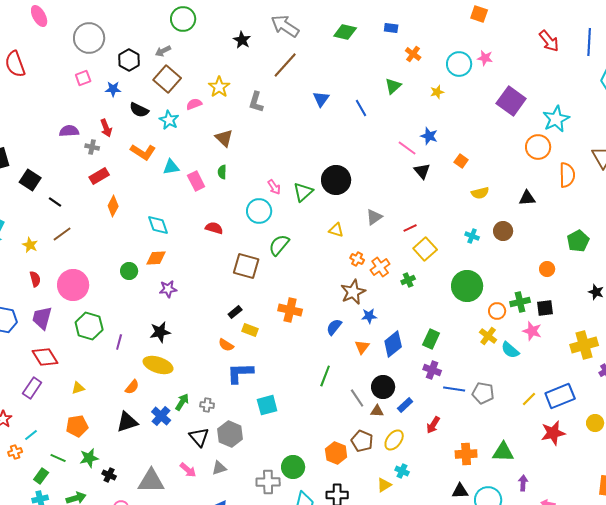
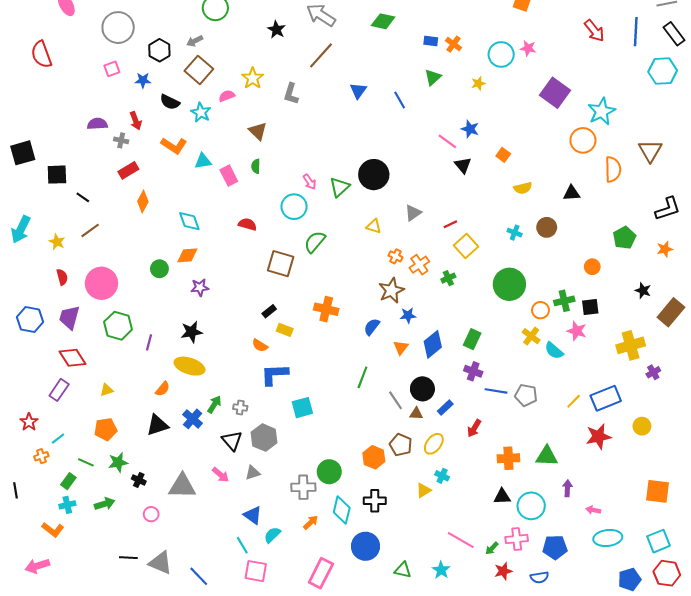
blue rectangle: (391, 28) -> (431, 41), moved
black square: (30, 180) -> (57, 175), turned -35

